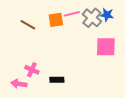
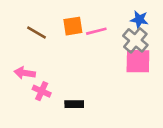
pink line: (72, 14) -> (96, 31), moved
gray cross: (92, 18) -> (135, 40), moved
pink arrow: (19, 84) -> (25, 73), moved

